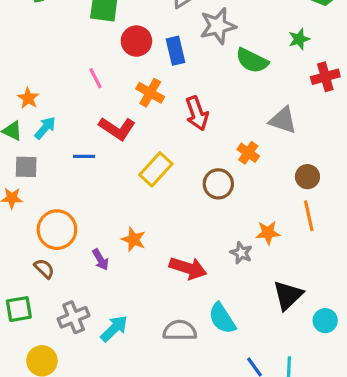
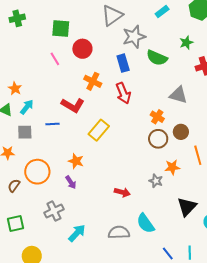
blue rectangle: (175, 51) -> (123, 63), moved
pink line: (96, 78) -> (55, 59), moved
gray square: (26, 167) -> (25, 132), moved
brown circle: (307, 177) -> (181, 132), moved
brown circle: (218, 184) -> (158, 139), moved
orange star: (134, 240) -> (76, 161), moved
purple arrow: (101, 260) -> (71, 182), moved
red arrow: (188, 268) -> (122, 192), size x0.7
brown semicircle: (44, 269) -> (14, 186), moved, turned -96
gray cross: (74, 317) -> (54, 211), moved

